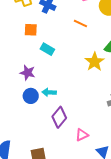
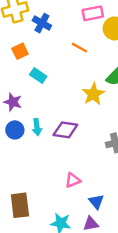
orange square: (31, 30) -> (20, 51), turned -32
cyan arrow: (49, 92) -> (37, 127), turned -104
purple diamond: (59, 117) -> (65, 130), moved, turned 55

